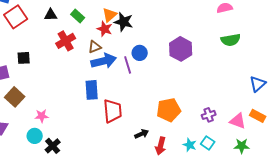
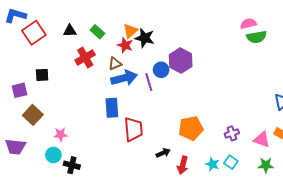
green semicircle: (231, 40) -> (257, 37), moved
purple hexagon: (181, 49) -> (181, 61), moved
black cross: (53, 146) -> (72, 165), turned -35

